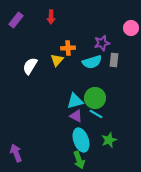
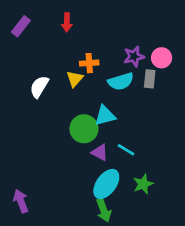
pink circle: (131, 28) -> (162, 58), moved
green circle: (95, 98) -> (84, 129), moved
cyan triangle: (75, 101) -> (105, 116), moved
cyan ellipse: (81, 140) -> (106, 184), turned 55

